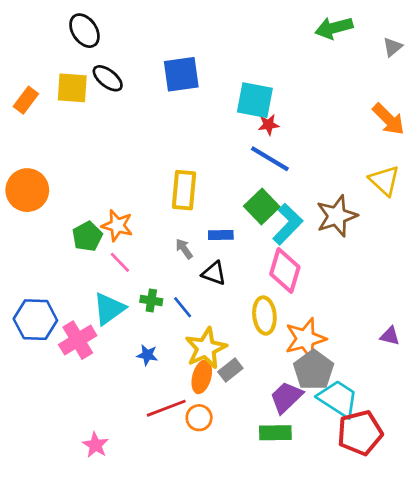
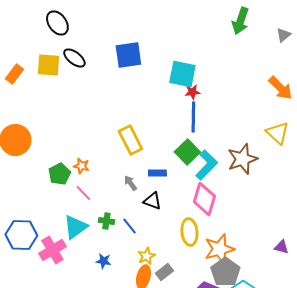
green arrow: (334, 28) -> (240, 21), turned -56
blue line: (270, 159) -> (193, 117), turned 60
yellow rectangle: (184, 190) -> (130, 140), turned -32
orange star: (117, 226) -> (81, 166), size x0.7
yellow star: (206, 348) -> (146, 256), size x0.6

